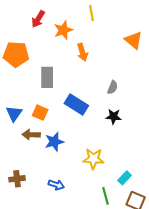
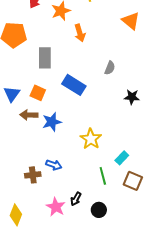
black star: (114, 117) -> (132, 97), moved
yellow star: (93, 159) -> (91, 139), turned 30
brown cross: (17, 179) -> (33, 175), moved

